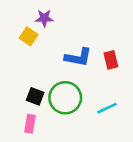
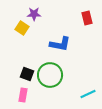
red rectangle: (111, 60) -> (87, 18), moved
cyan line: (107, 108) -> (88, 94), moved

